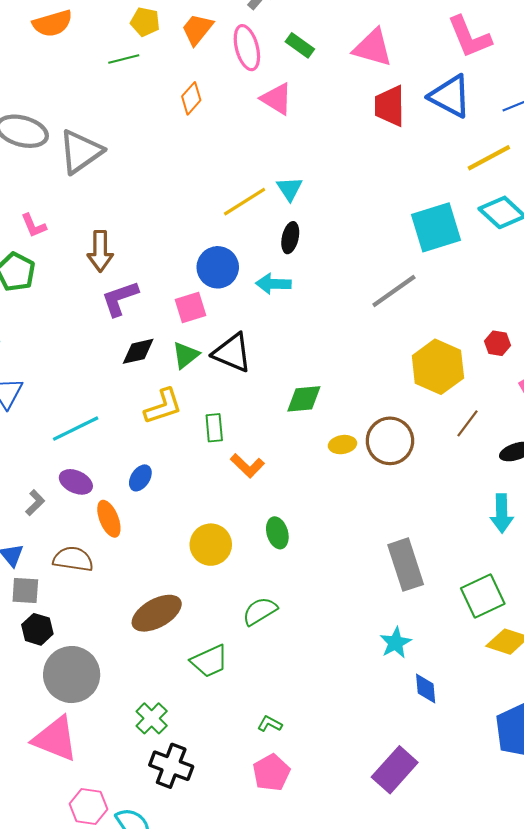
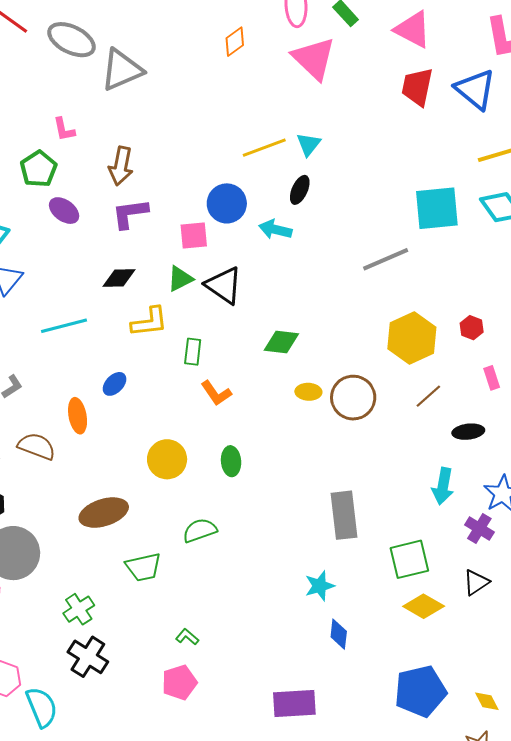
pink triangle: (277, 99) -> (314, 58), size x1.4
black diamond: (138, 351) -> (119, 278), moved
purple ellipse: (76, 482) -> (64, 211), moved
purple rectangle: (395, 770) -> (294, 704), turned 33

